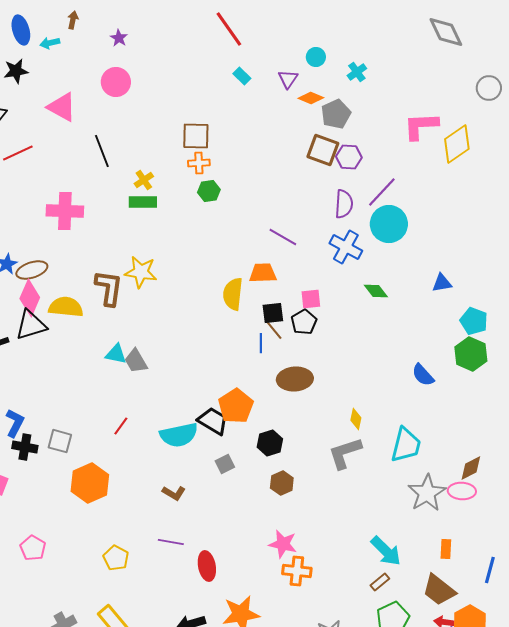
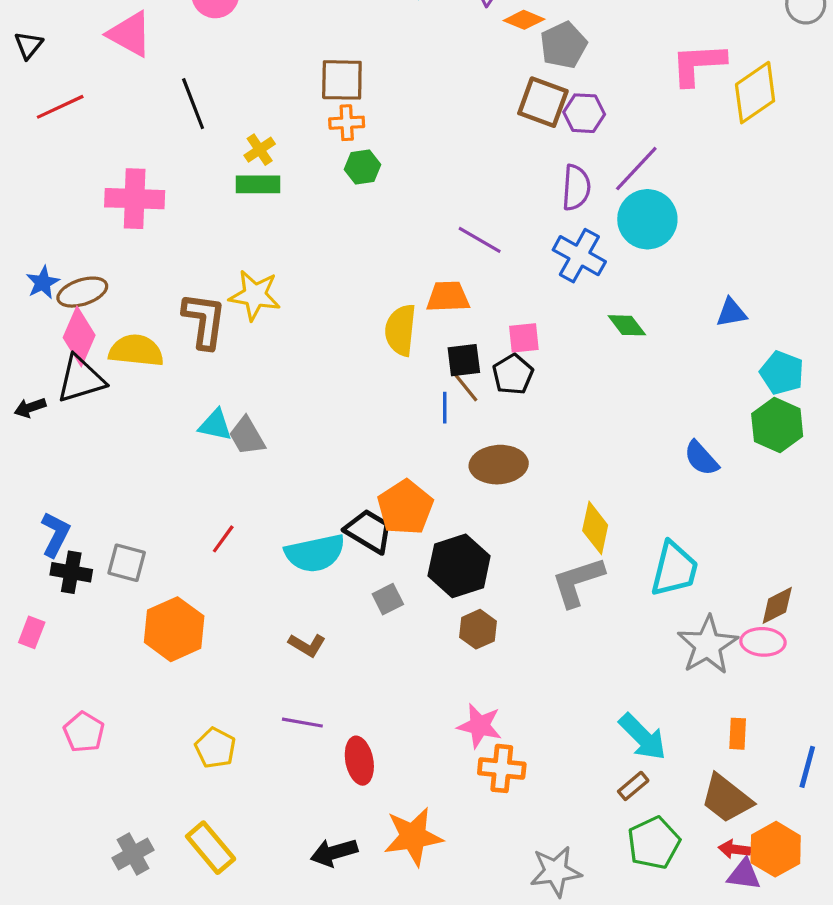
yellow diamond: (356, 419) -> (595, 528), size x1.5
black hexagon: (270, 443) -> (459, 566), size x1.5

